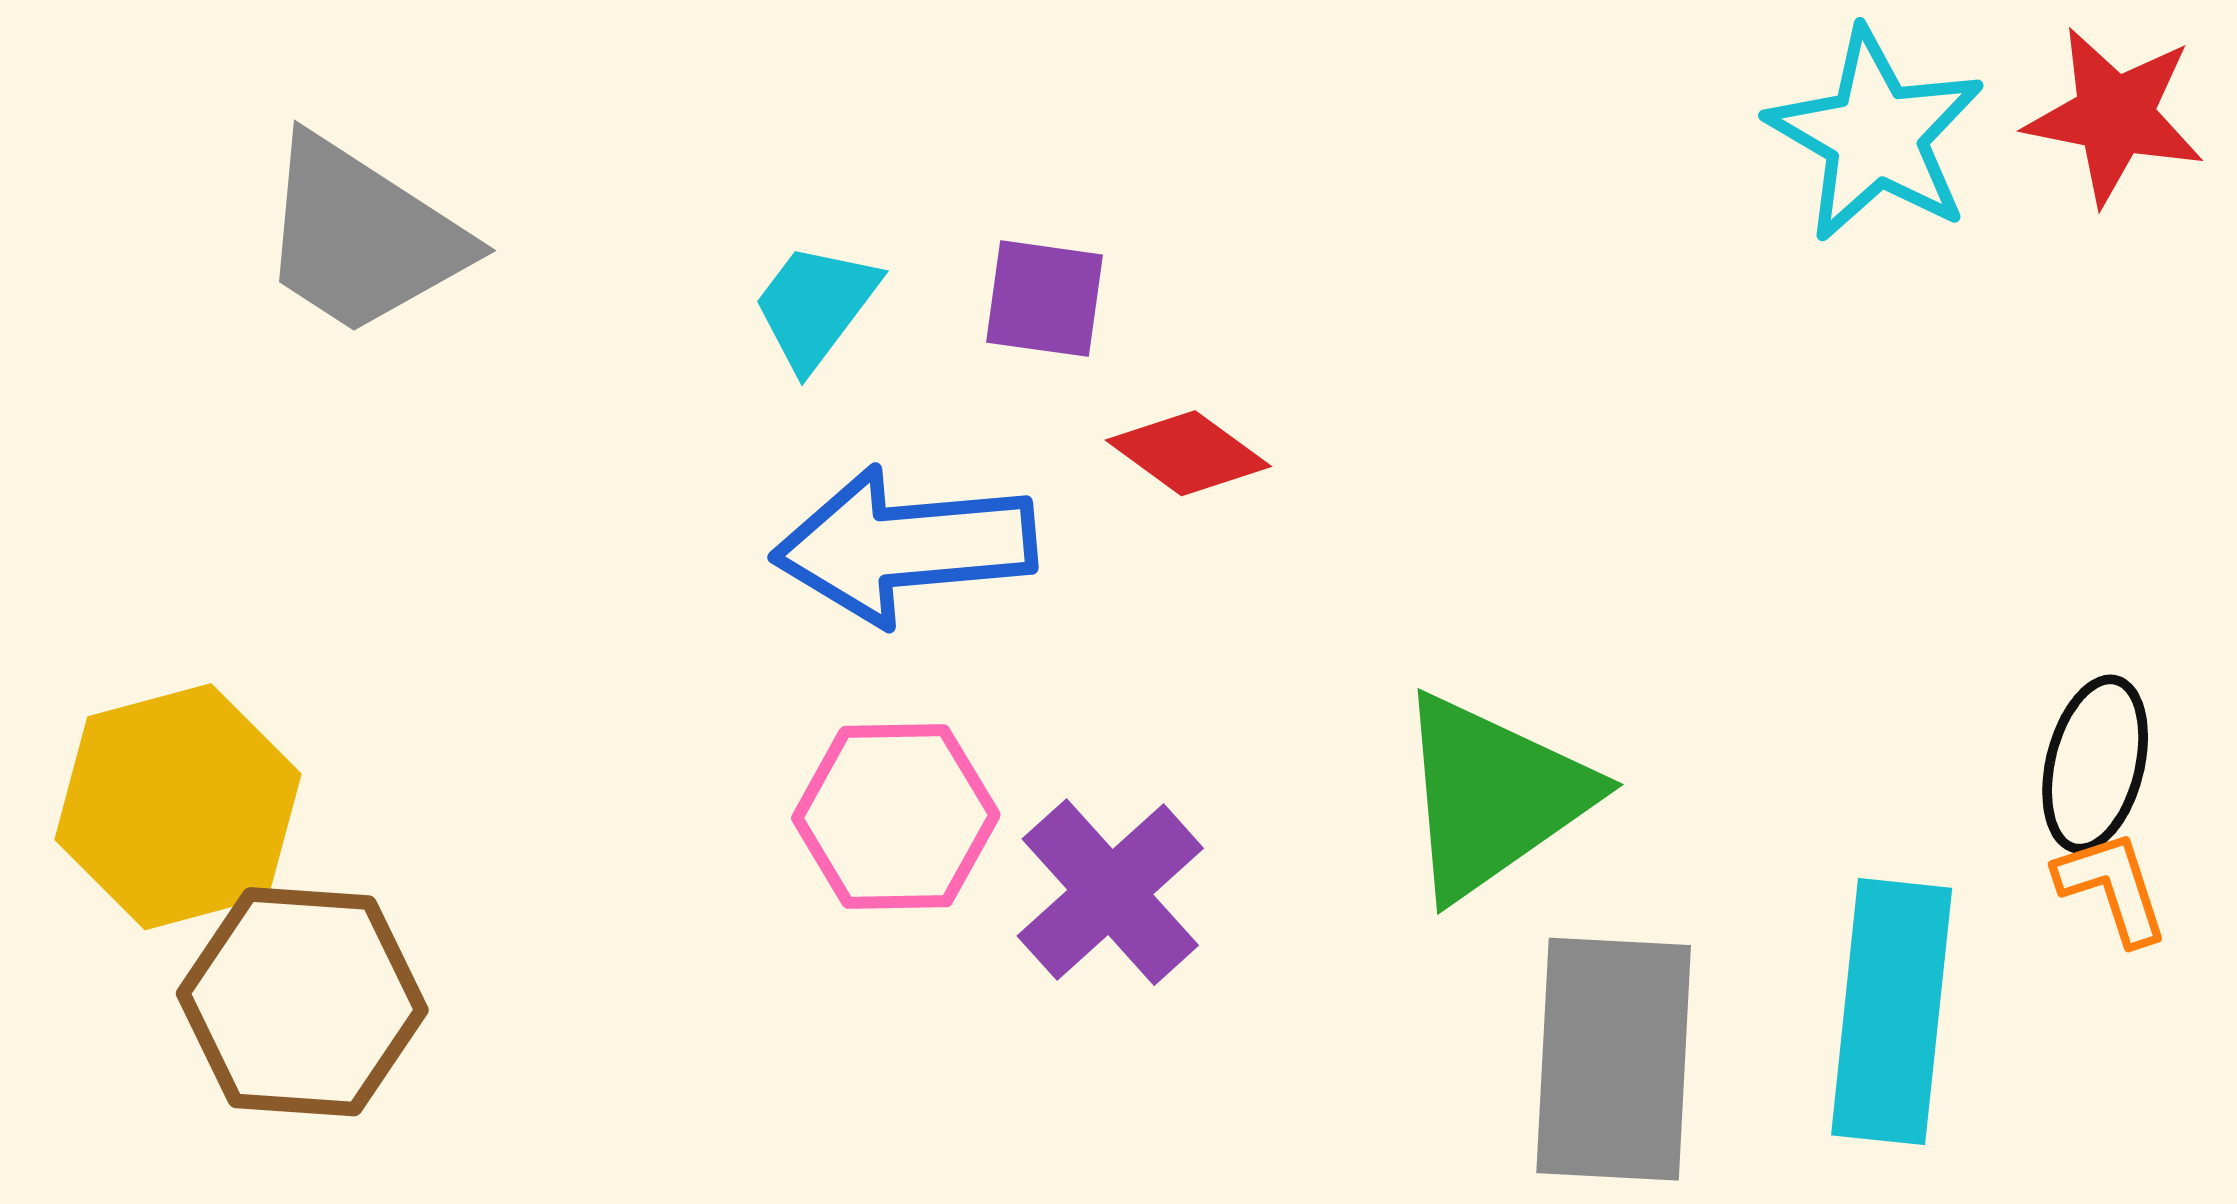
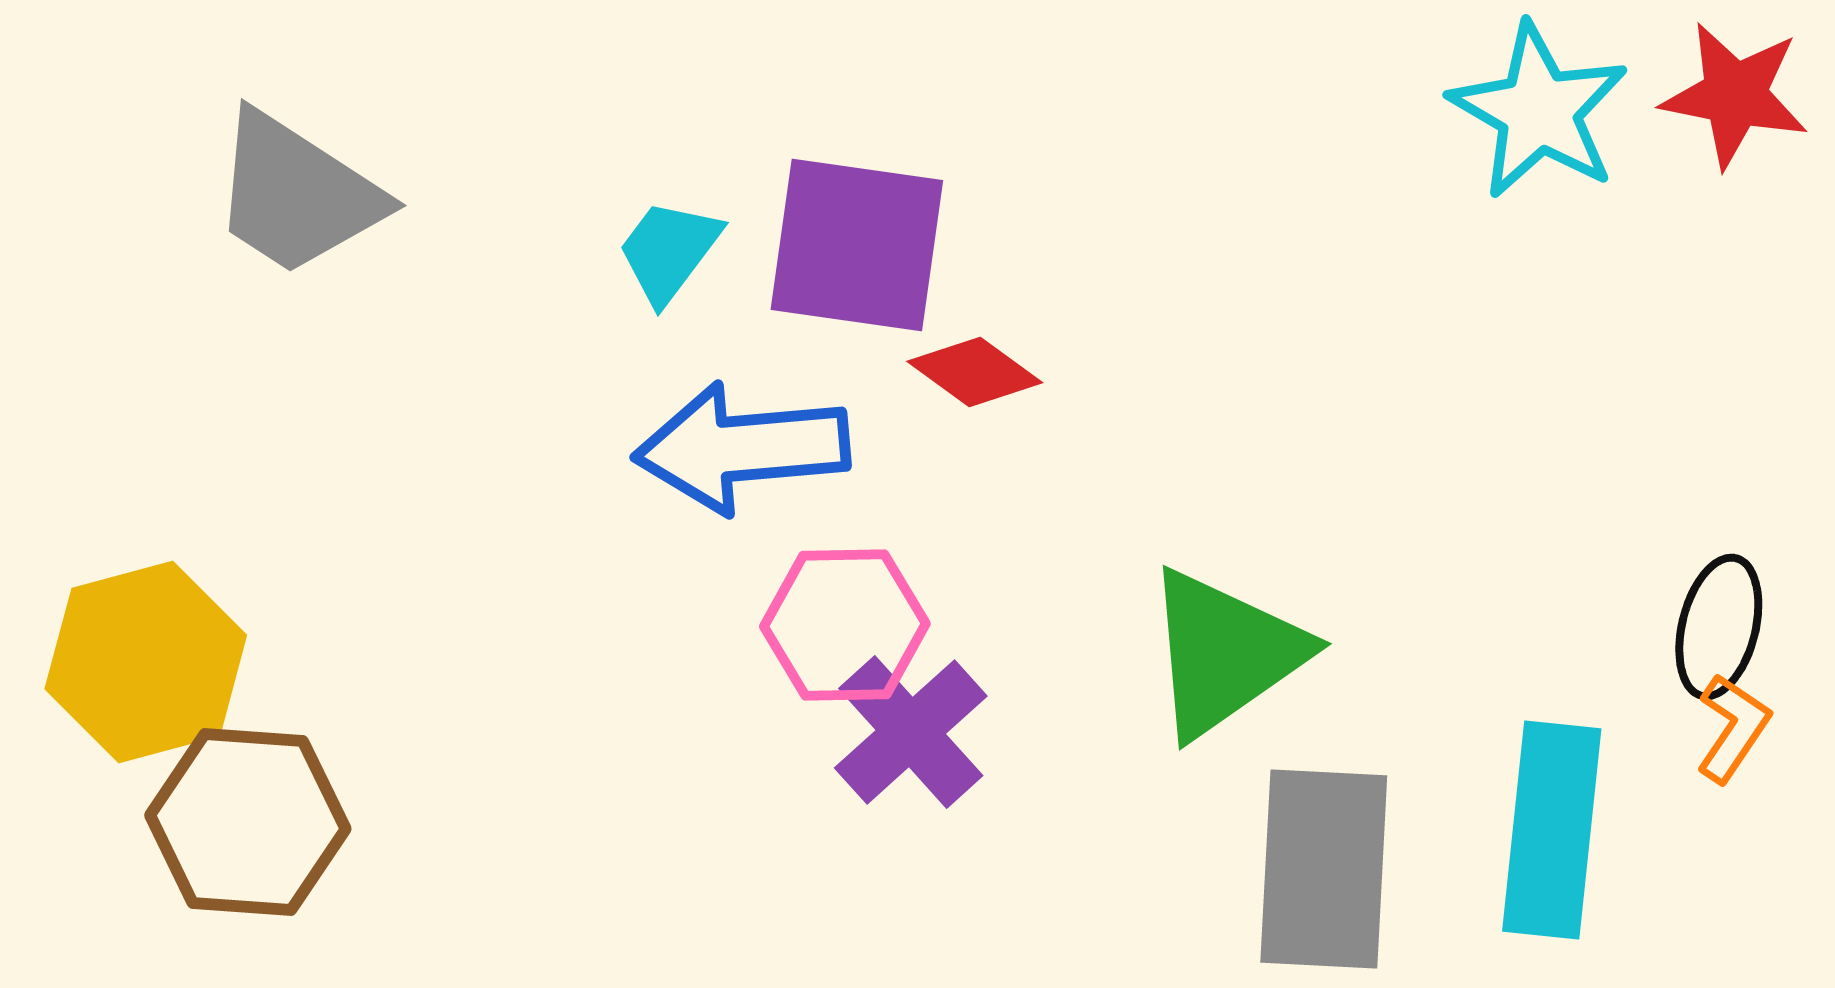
purple square: (1045, 299) -> (857, 245), size x1.8
pink hexagon: (896, 817) -> (845, 625), moved
orange L-shape: (2112, 887) -> (1733, 728), turned 52

